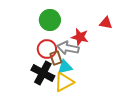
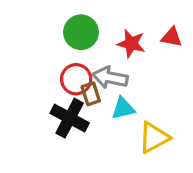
red star: (80, 37) -> (131, 44), moved
cyan triangle: (65, 67) -> (123, 108), moved
yellow triangle: (64, 82) -> (154, 138), moved

